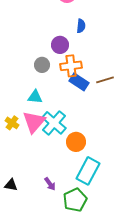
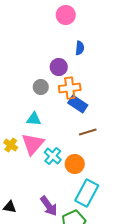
brown line: (105, 80) -> (88, 132), moved
cyan cross: (54, 123) -> (53, 156), moved, size x0.7
purple arrow: (50, 184) -> (49, 206), size x1.5

